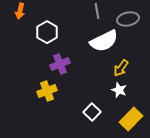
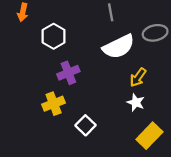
gray ellipse: (128, 19) -> (155, 33), moved
white square: (92, 112) -> (86, 125), moved

